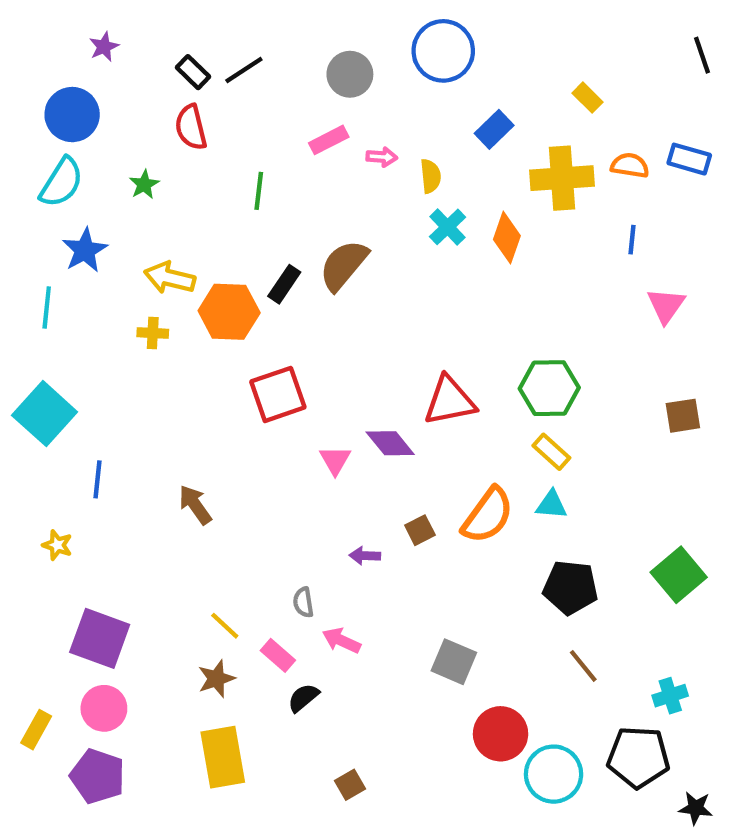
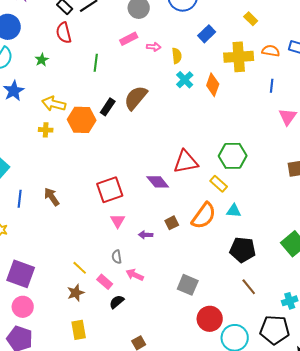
red square: (278, 394) -> (110, 190), moved
yellow rectangle: (551, 452) -> (219, 184), moved
pink triangle: (335, 460) -> (118, 221), moved
brown arrow: (195, 505) -> (52, 197), moved
yellow rectangle: (223, 757) -> (79, 330), size x0.7

